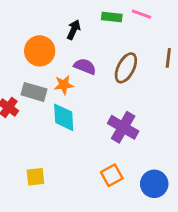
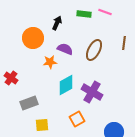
gray rectangle: (34, 92) -> (29, 103), moved, turned -36
cyan diamond: (64, 117) -> (66, 85), moved, turned 65
orange square: (112, 175) -> (77, 119), moved
yellow square: (35, 177) -> (42, 125), moved

